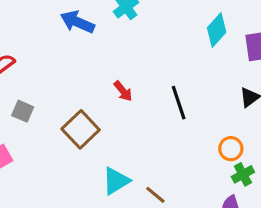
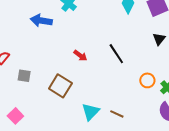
gray square: (23, 111) -> (24, 76), moved
orange circle: (231, 149) -> (147, 80), moved

